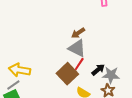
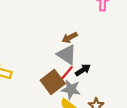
black arrow: (98, 70) -> (83, 70), moved
gray star: (111, 75) -> (71, 89), moved

